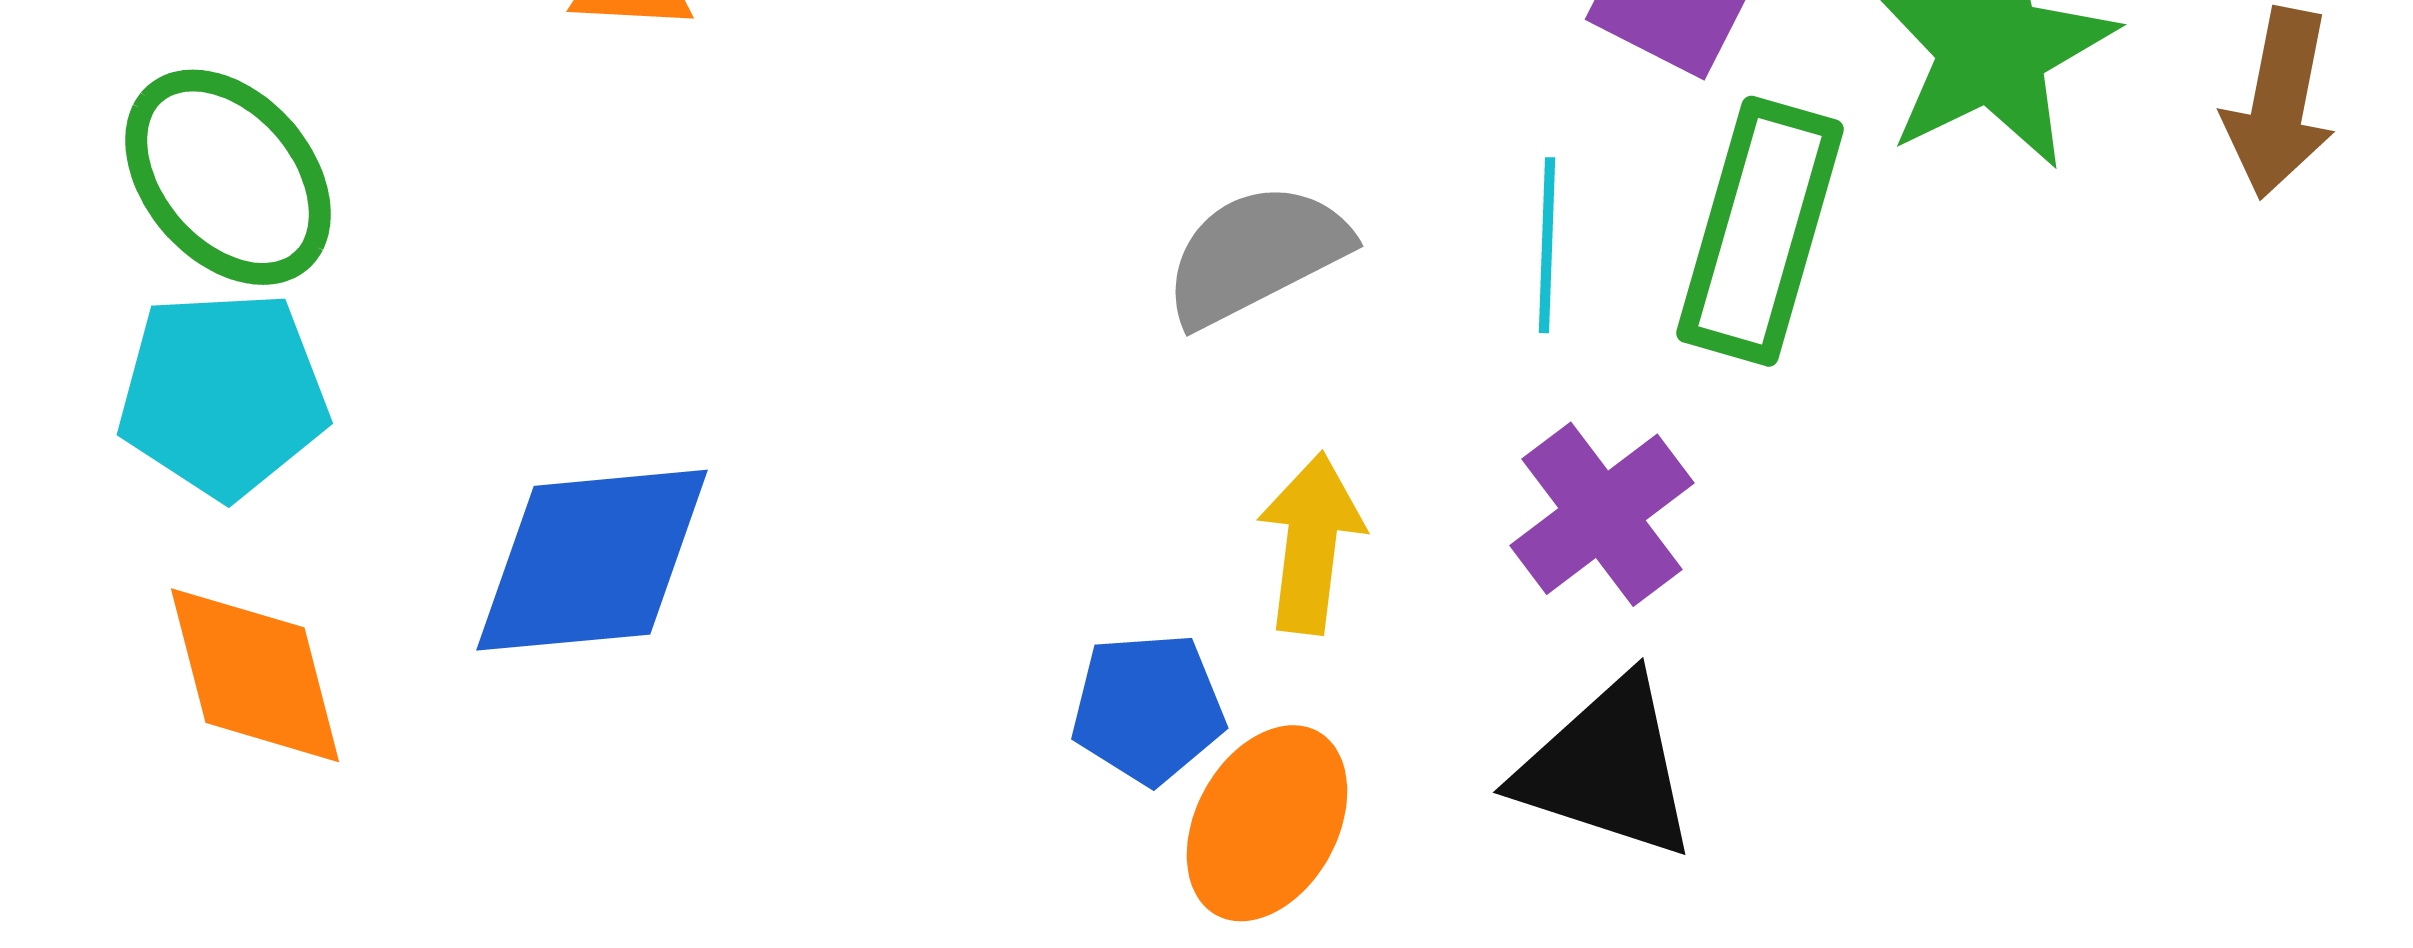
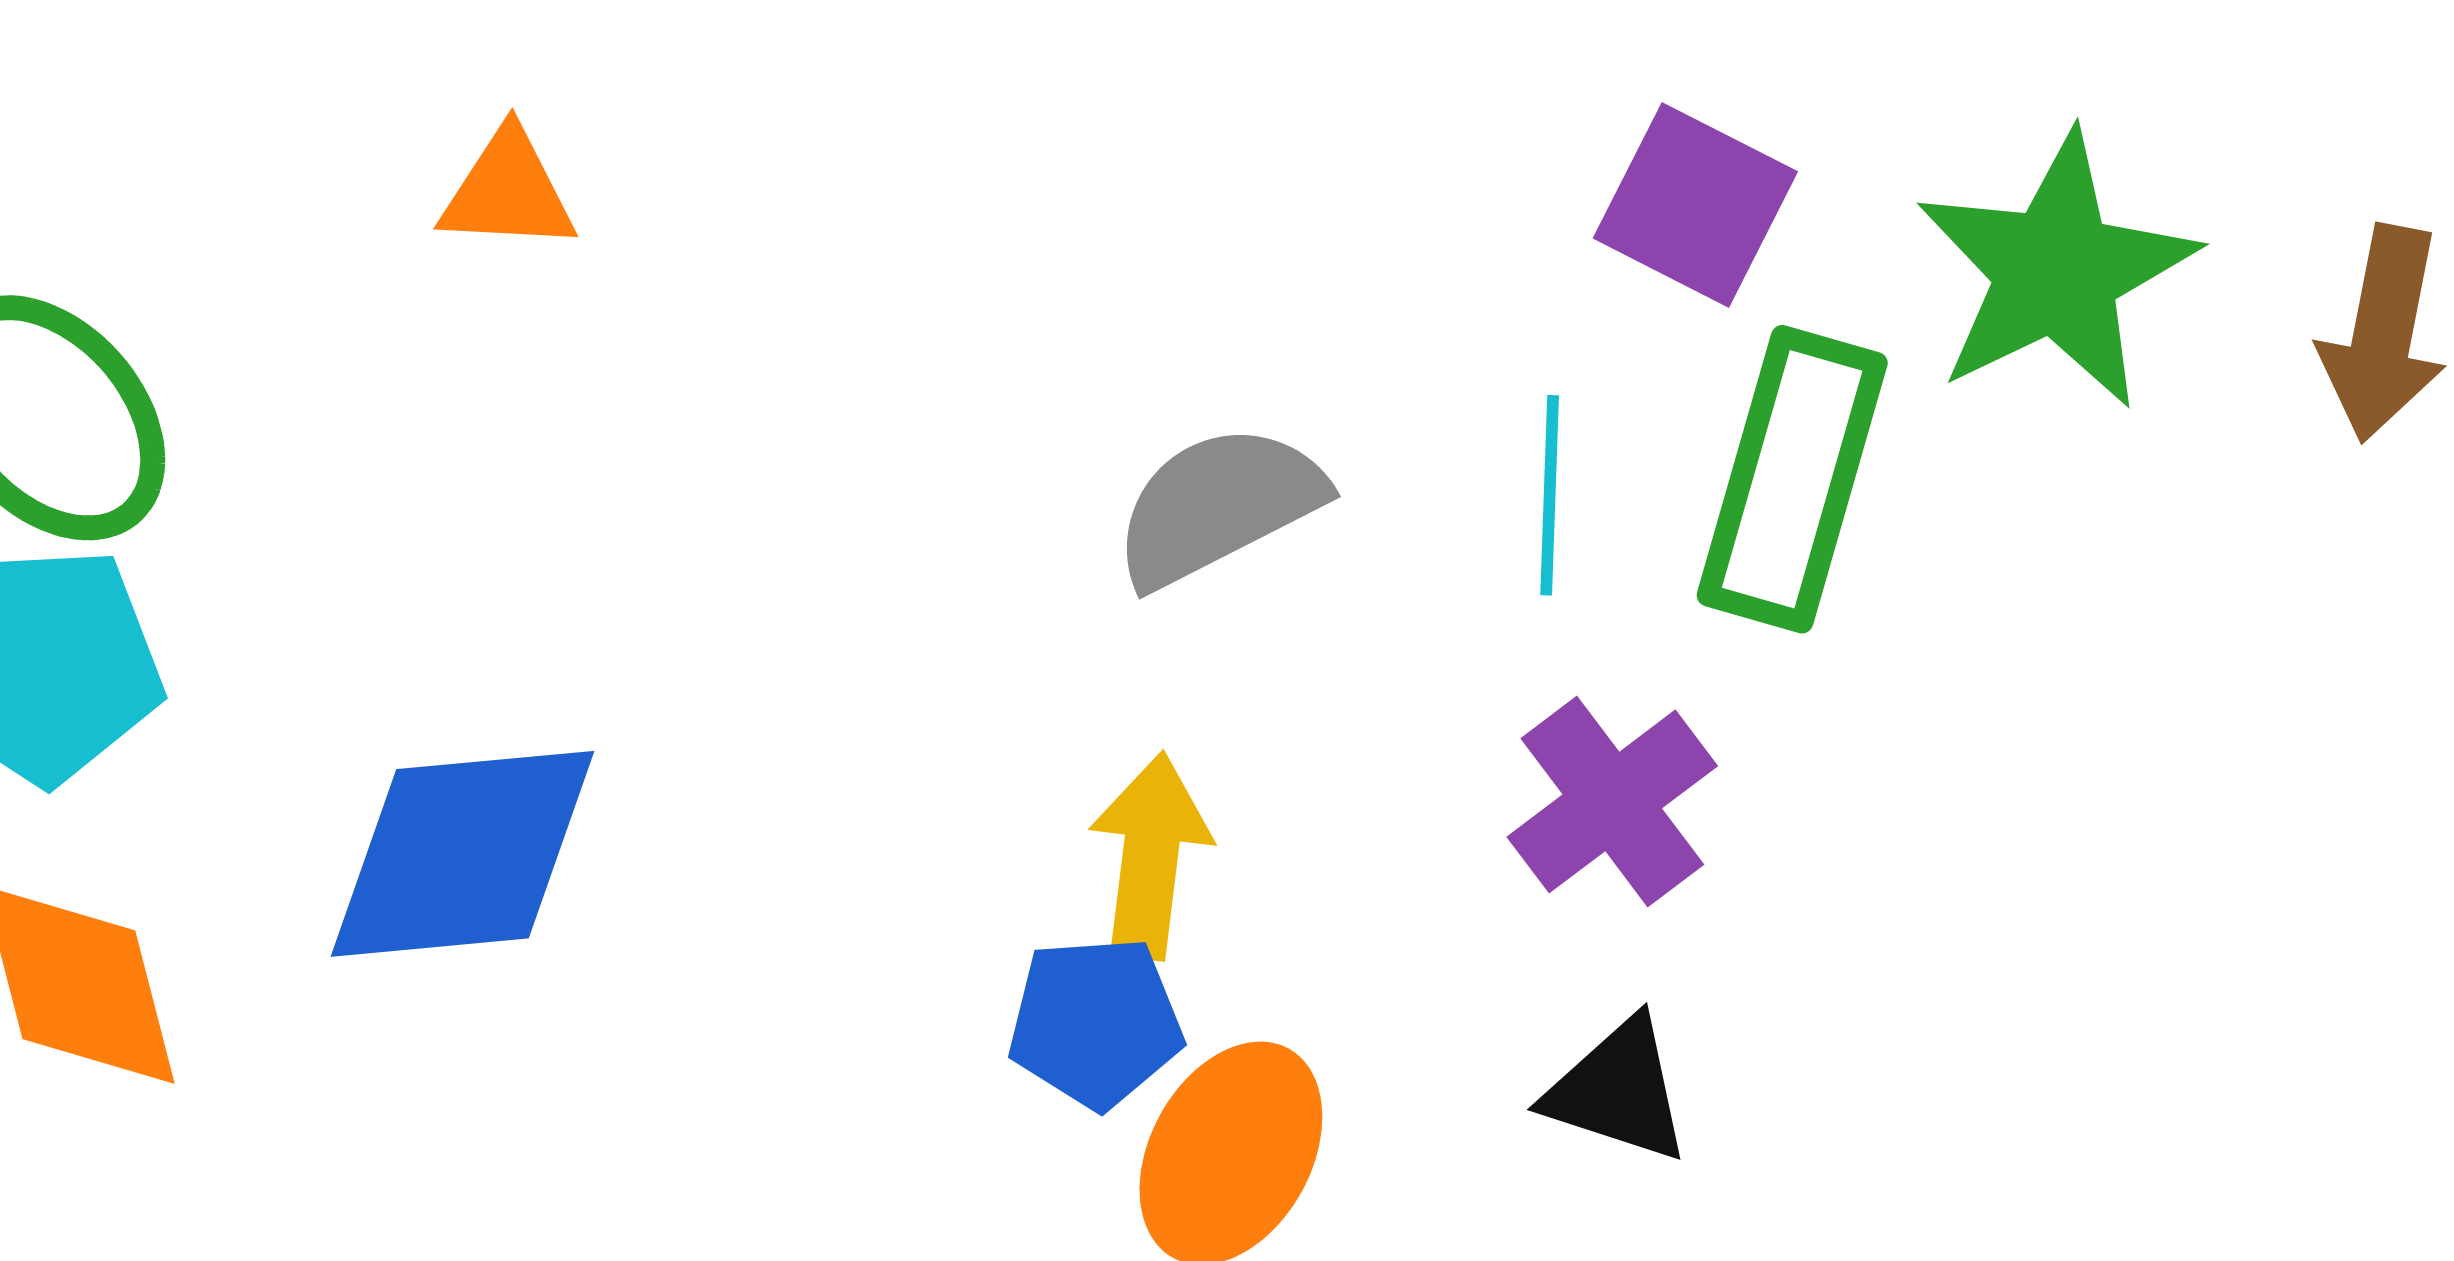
yellow arrow: (1311, 543) -> (1150, 856), moved
black triangle: (1607, 768) -> (1618, 1091), size x0.7

